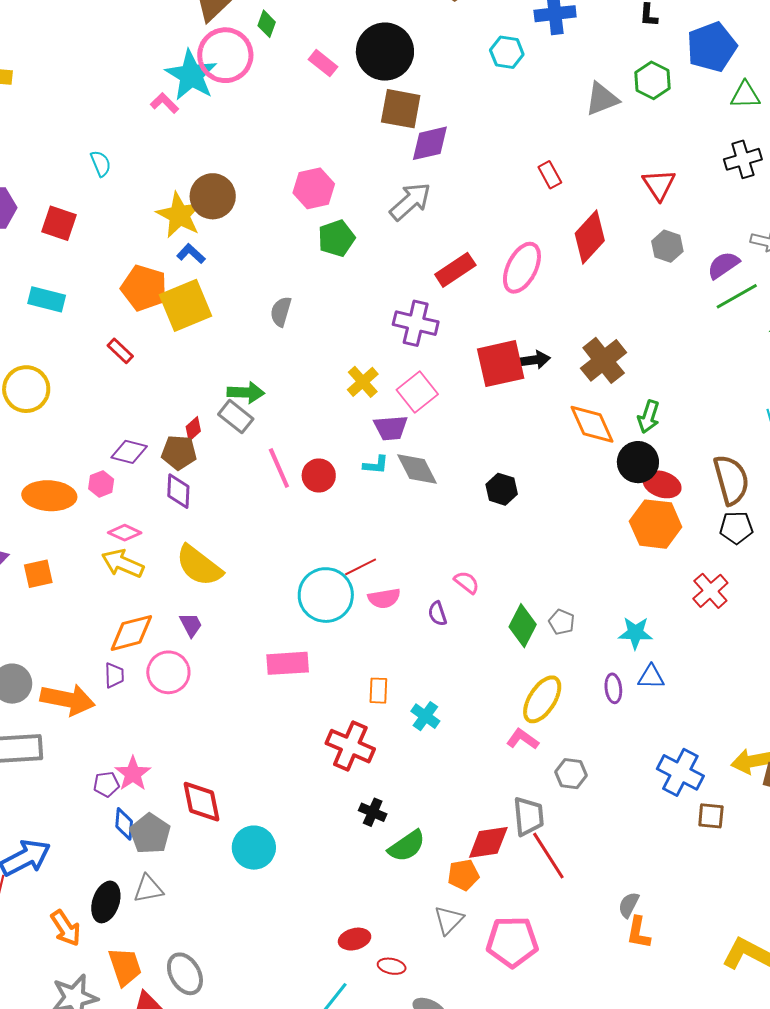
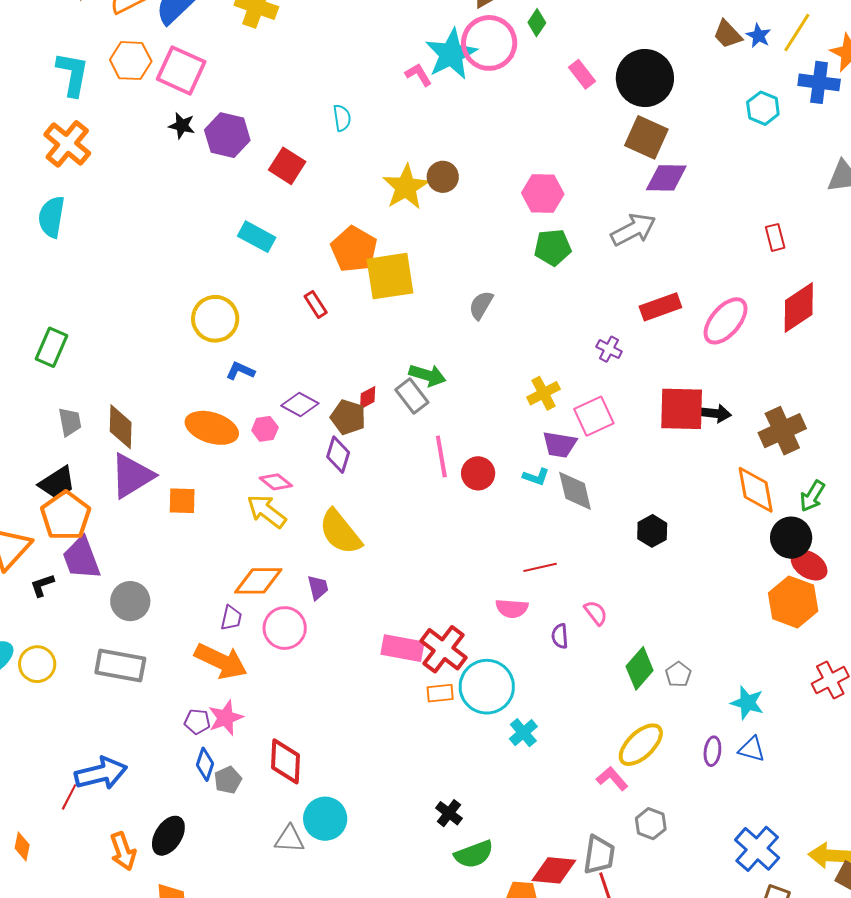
brown circle: (213, 196) -> (443, 177), size x0.7
blue L-shape: (191, 254) -> (240, 371), moved, turned -32
purple cross: (416, 323) -> (609, 349), size x0.6
red line: (361, 567) -> (540, 567), moved
cyan circle: (326, 595) -> (487, 687), moved
orange rectangle: (378, 691) -> (440, 693), moved, turned 68
orange arrow: (68, 700) -> (221, 661), moved
red cross: (350, 746) -> (443, 649), moved
gray pentagon: (150, 834) -> (228, 780), size x0.7
gray triangle: (148, 889) -> (289, 839), moved

